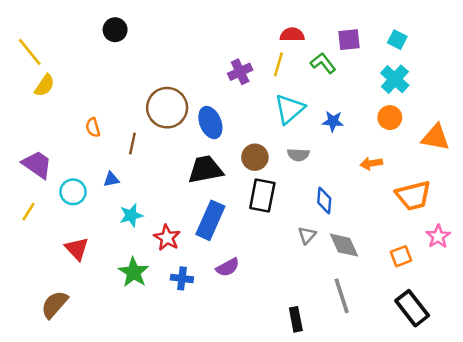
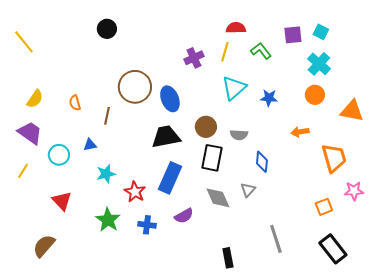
black circle: (115, 30) -> (107, 29), moved
purple square: (349, 40) -> (293, 35), moved
yellow semicircle: (45, 85) -> (35, 99), moved
gray semicircle: (298, 155) -> (239, 135), moved
orange trapezoid: (413, 196) -> (334, 158), turned -92
pink star: (438, 236) -> (354, 191), turned 30
gray diamond: (344, 245) -> (218, 198), moved
black rectangle: (296, 319) -> (228, 258), moved

